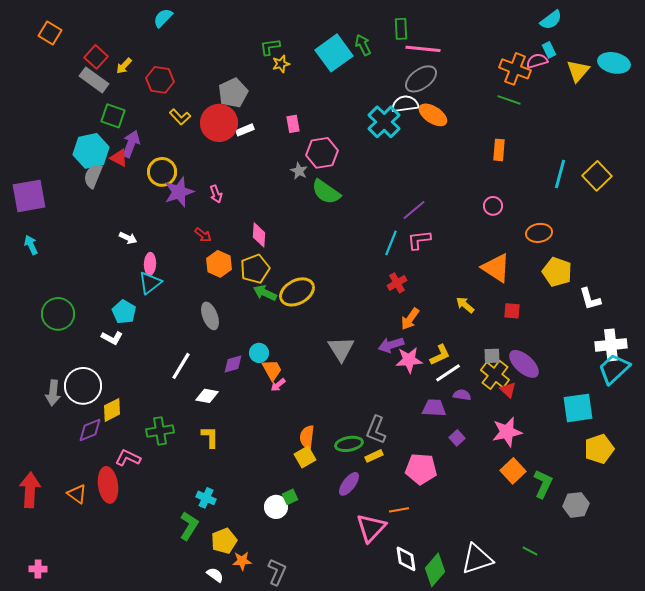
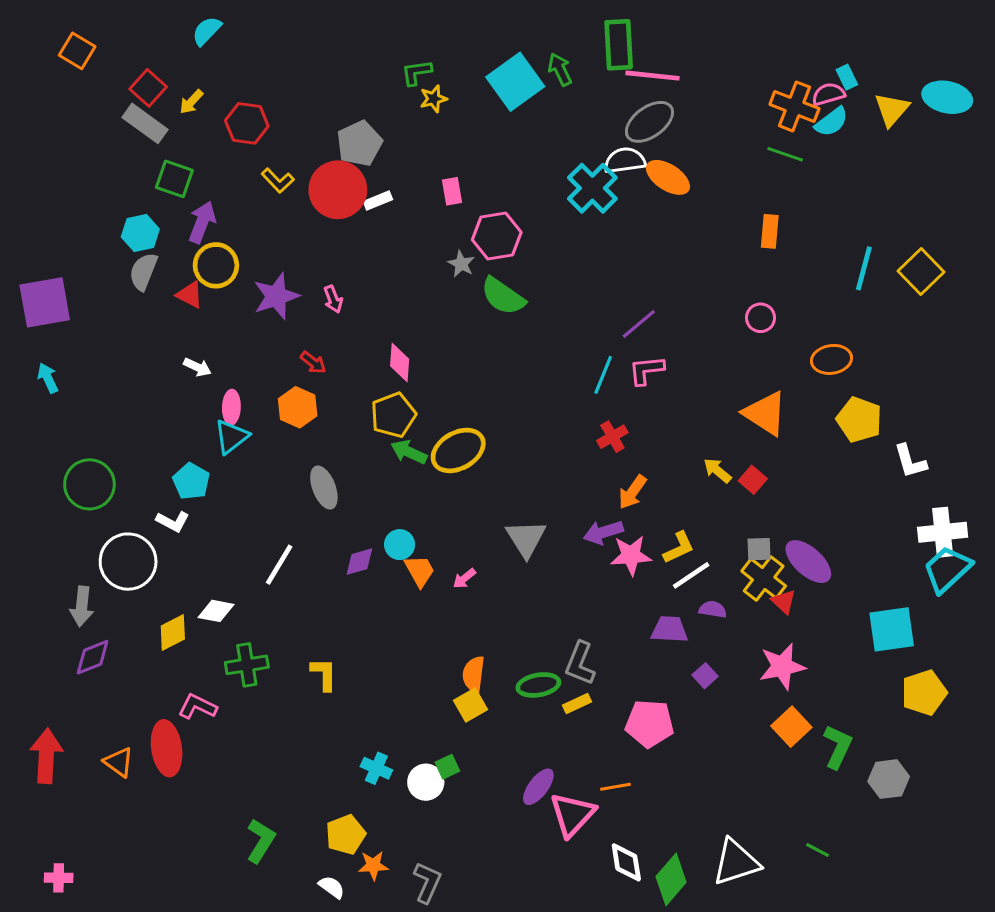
cyan semicircle: (163, 18) -> (207, 31), moved
cyan semicircle: (551, 20) -> (831, 122), moved
green rectangle: (401, 29) -> (619, 45), size x1.5
cyan hexagon: (91, 151) -> (140, 233), size x0.7
red triangle: (119, 158) -> (190, 295), moved
yellow circle: (162, 172) -> (216, 265), moved
orange hexagon: (219, 264) -> (298, 407), moved
red square: (512, 311) -> (753, 480), moved, turned 36
pink arrow: (278, 385) -> (464, 579), moved
white circle: (83, 386) -> (128, 562), moved
white diamond: (207, 396) -> (216, 611), moved
purple diamond: (90, 430) -> (93, 657), moved
purple ellipse: (349, 484) -> (538, 787), moved
cyan cross: (206, 498) -> (376, 768), moved
green L-shape: (189, 526) -> (261, 841), moved

